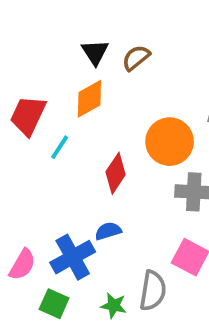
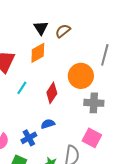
cyan line: (60, 147) -> (22, 88), moved
blue cross: (73, 257) -> (29, 138), size x0.7

